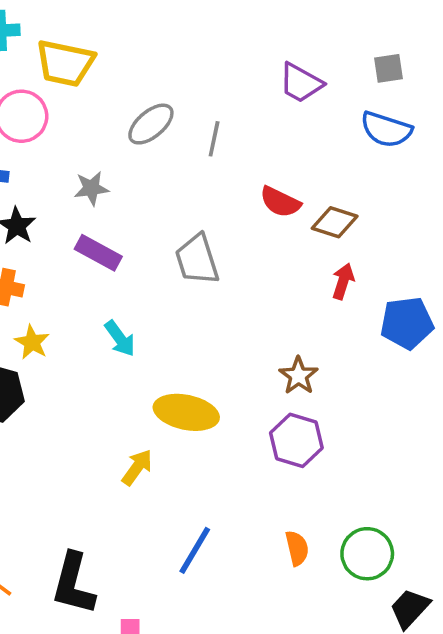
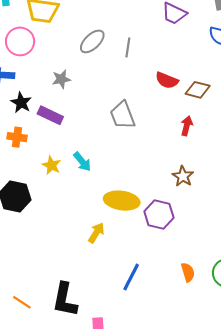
purple rectangle: (98, 253) -> (50, 115), moved
red arrow: (343, 281) -> (187, 126), moved
yellow star: (32, 342) -> (51, 165), moved
purple hexagon: (296, 440) -> (159, 214), moved

